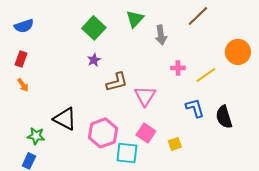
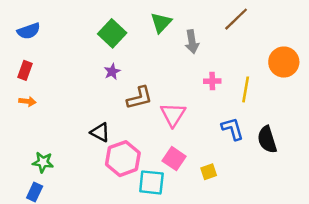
yellow line: (206, 75) -> (246, 89), turned -45
orange arrow: (23, 85) -> (27, 101), turned -48
black triangle: (65, 119) -> (100, 132), moved, size x0.7

